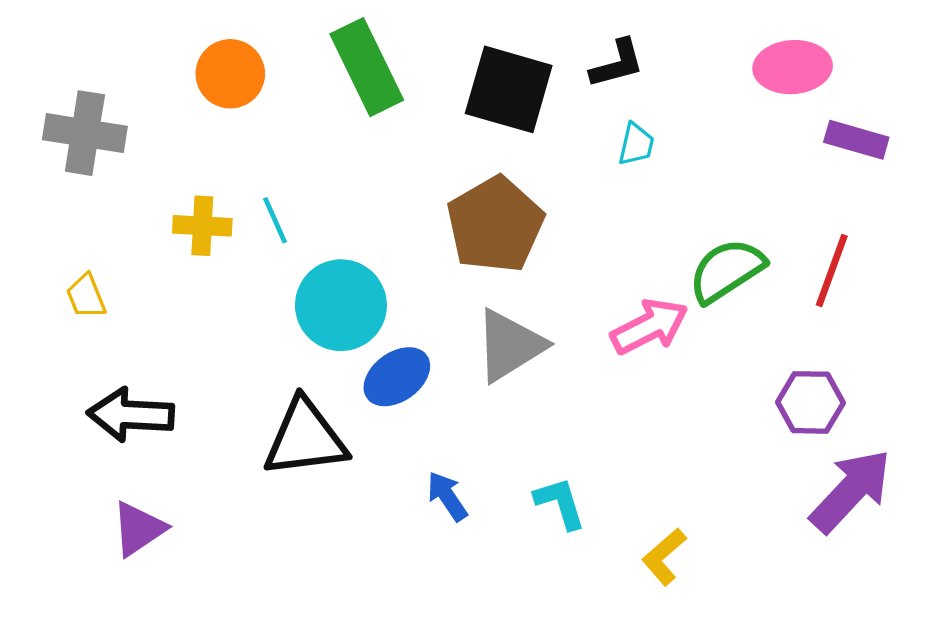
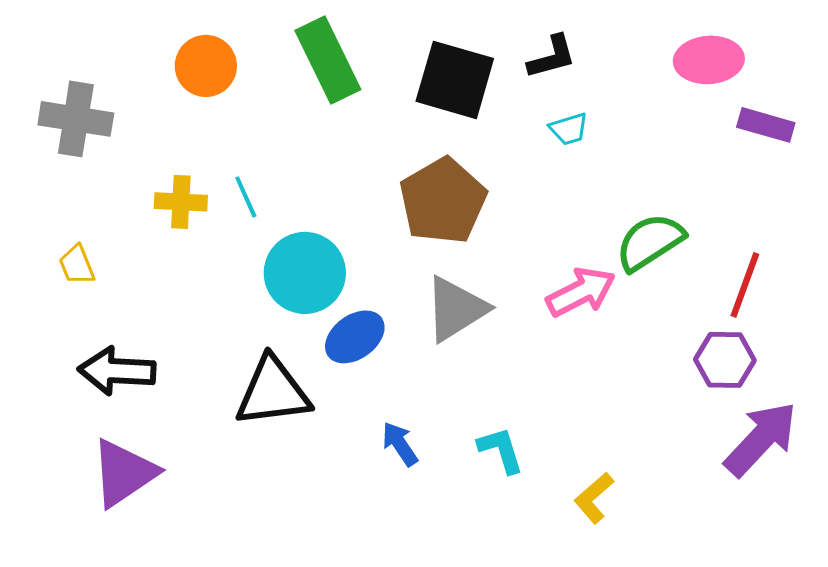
cyan trapezoid: (636, 144) -> (569, 129), turned 60
red line: (832, 271) -> (745, 285), moved
purple triangle: (139, 529) -> (124, 473), size x1.4

